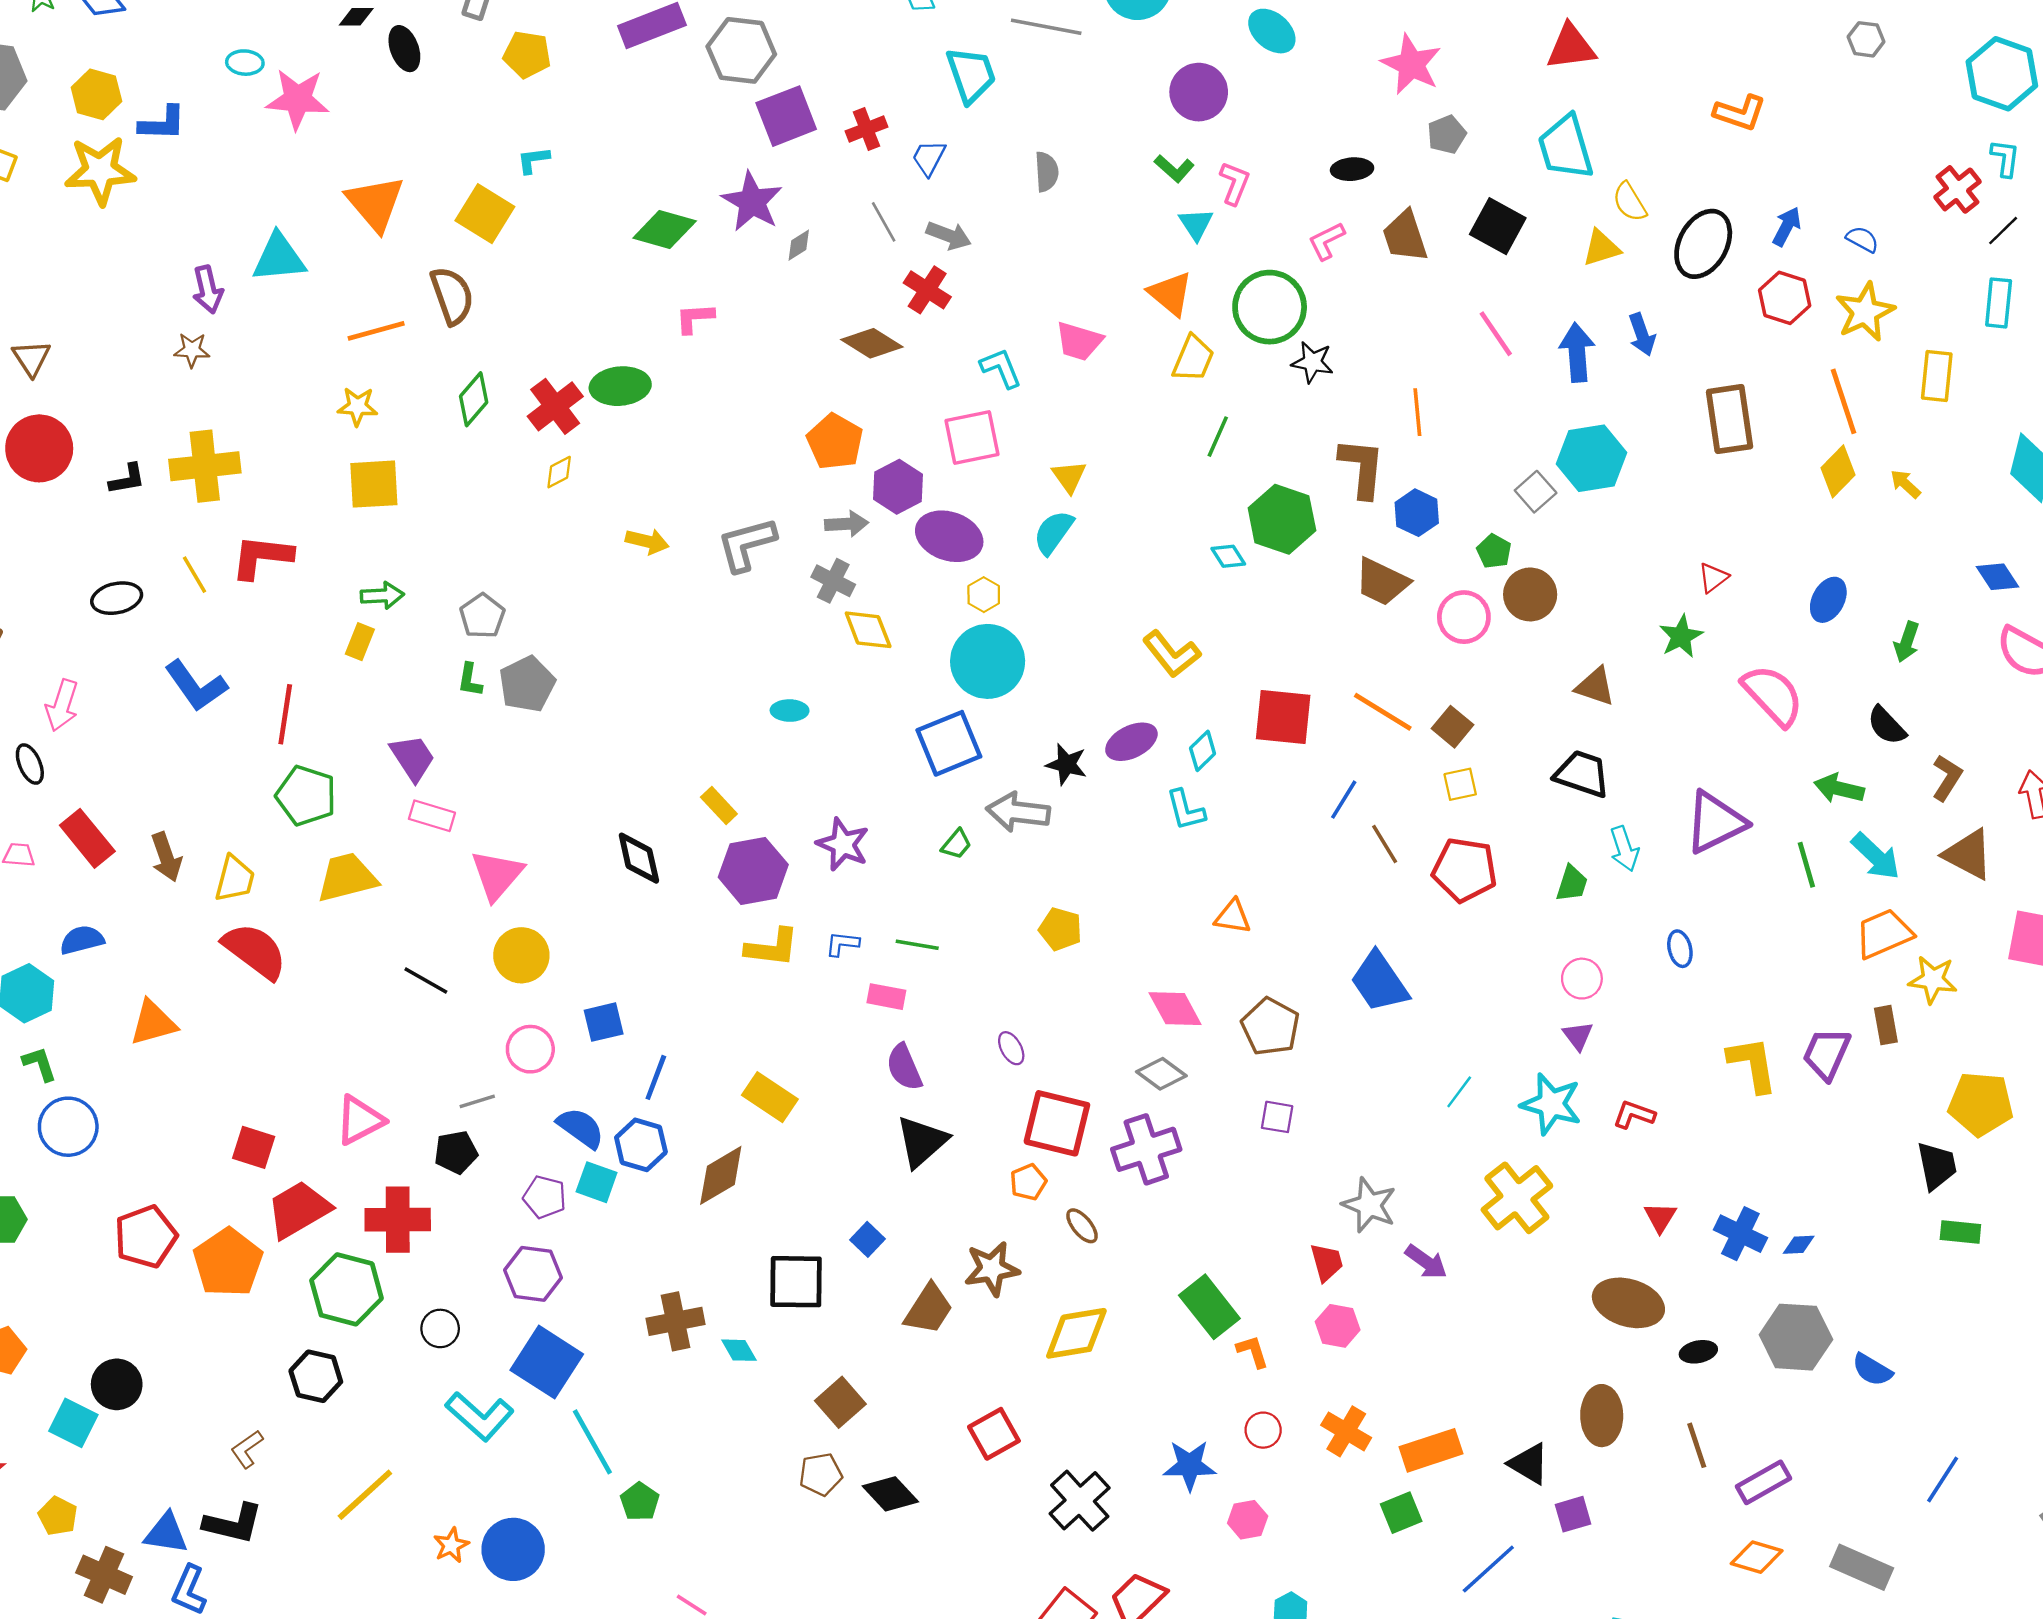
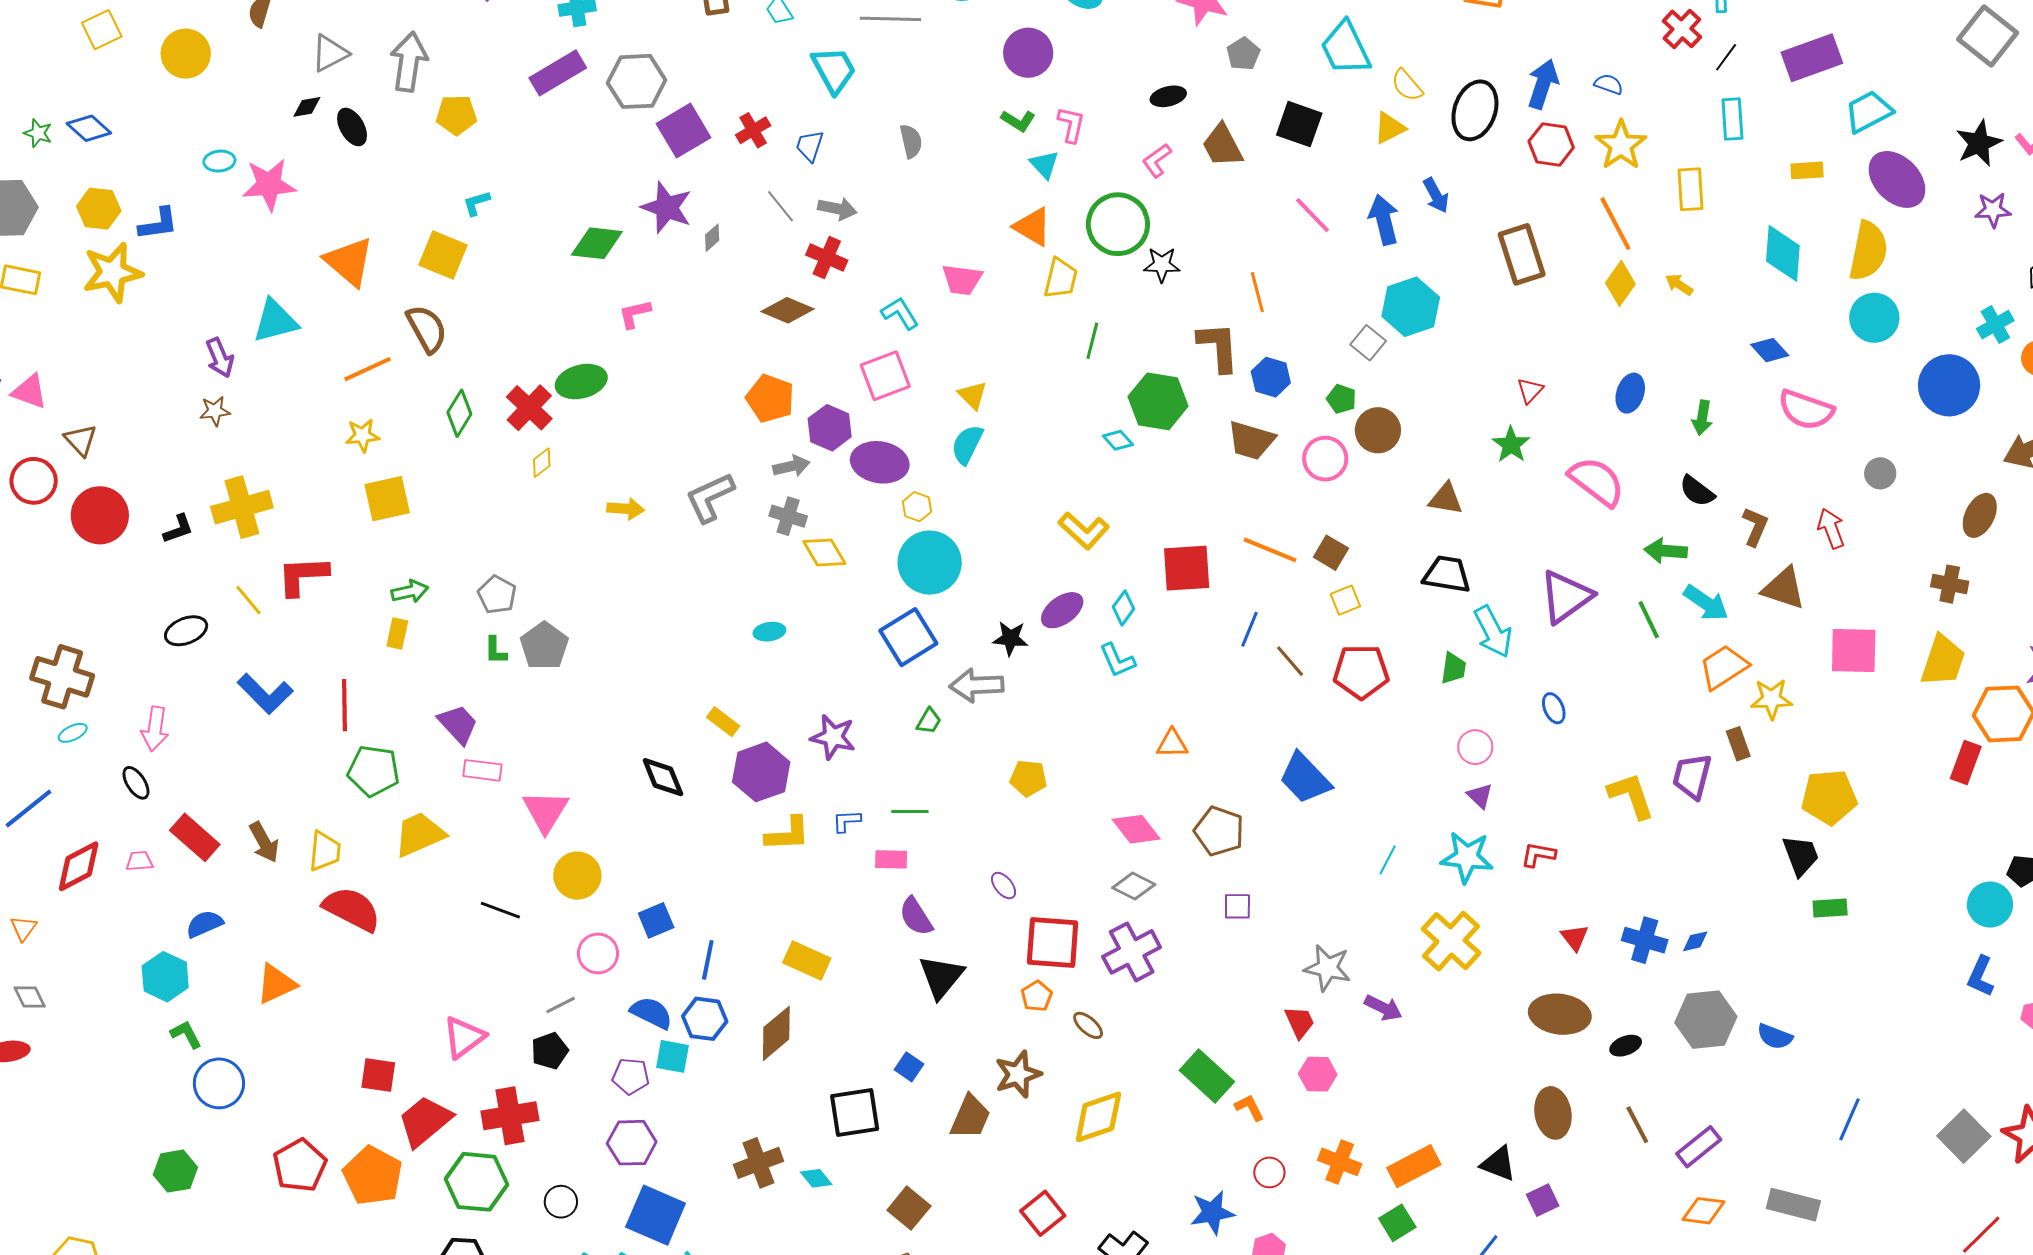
blue arrow: (1787, 226) -> (1543, 84), size x1.4
cyan arrow: (1624, 849) -> (1493, 632), size x1.4

